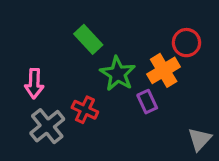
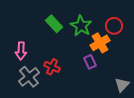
green star: (118, 74) -> (81, 26), moved

